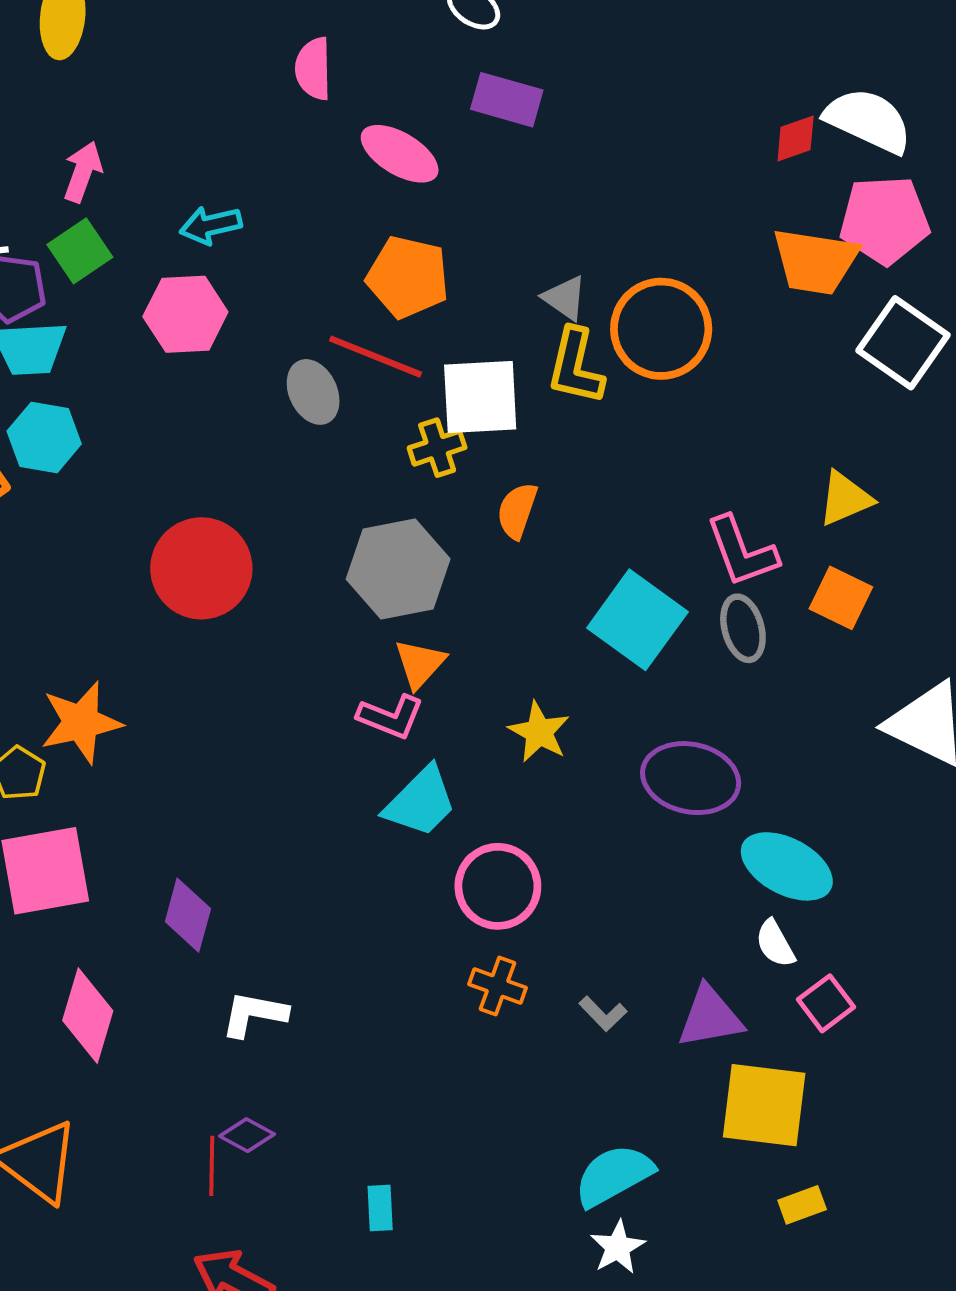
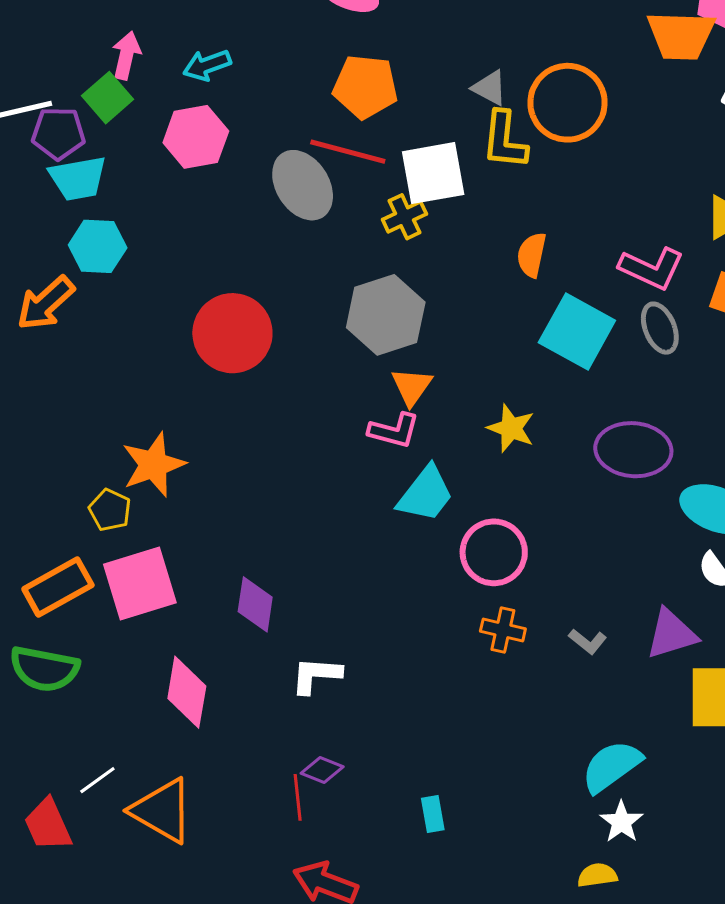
pink arrow: (83, 172) -> (126, 56), moved
gray ellipse: (313, 392) -> (303, 185), size x1.4
orange semicircle: (517, 511) -> (532, 255), moved
pink L-shape: (742, 552) -> (652, 268), turned -38

